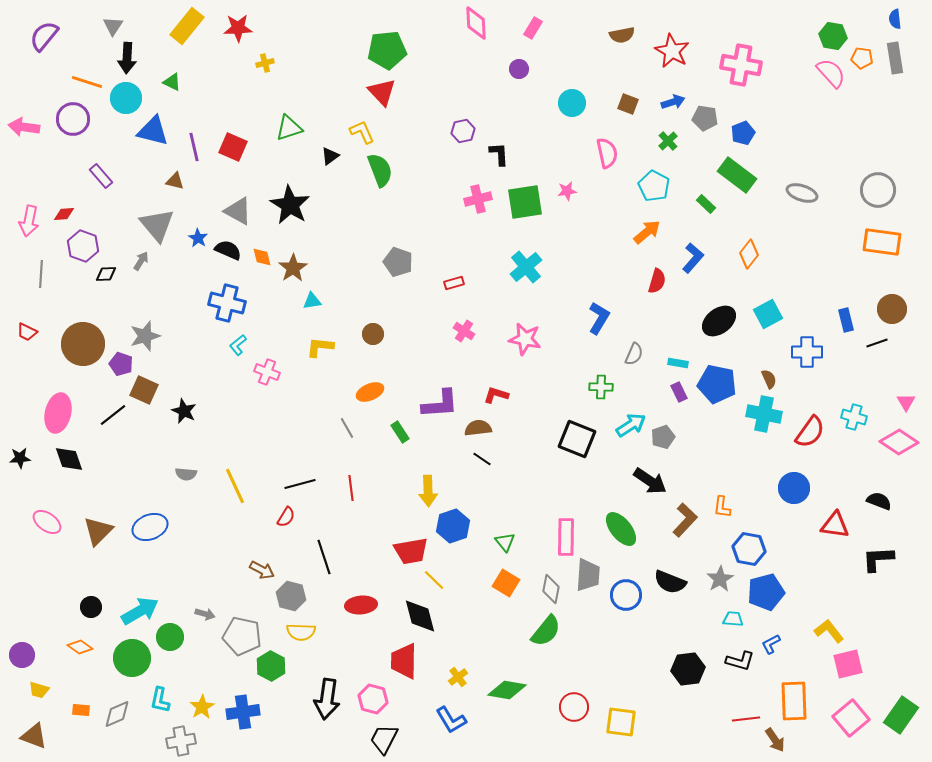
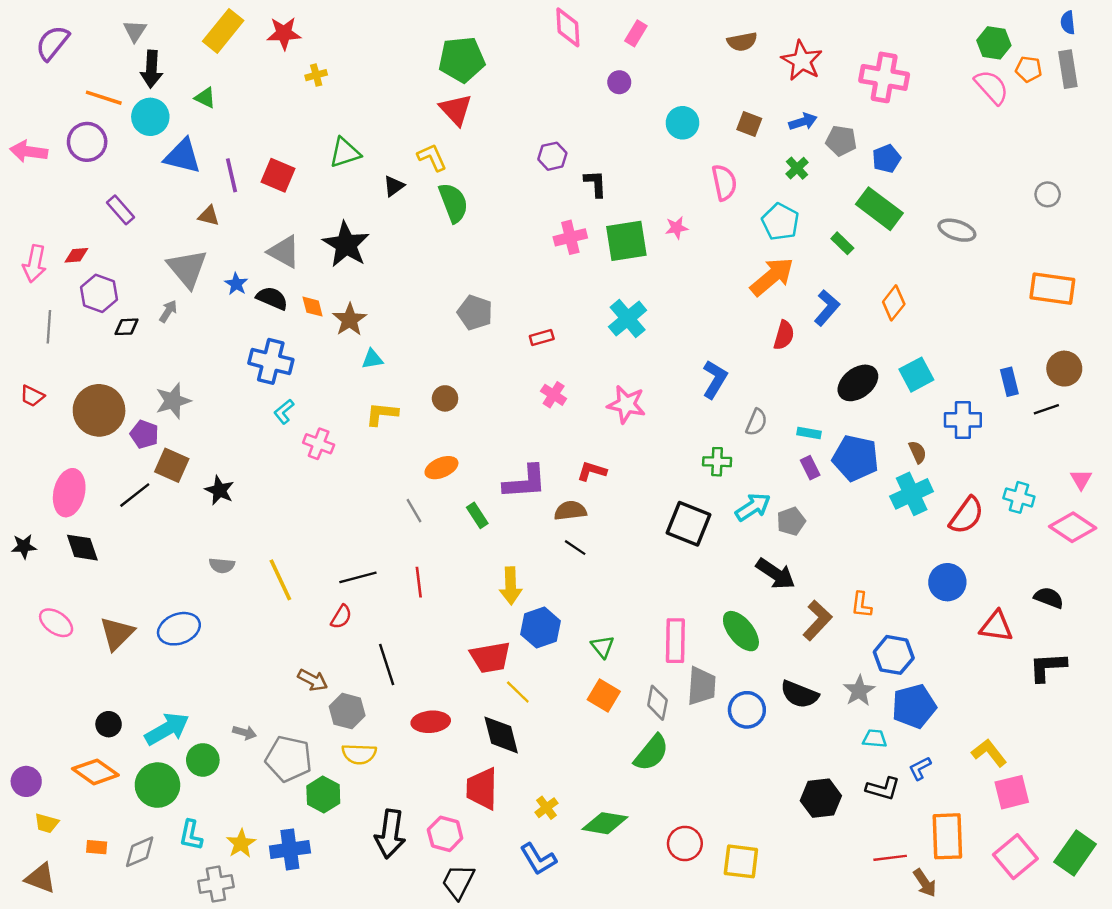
gray circle: (878, 190) -> (1048, 194), moved, size x0.6
orange arrow: (647, 232) -> (772, 277), size x1.4
cyan cross: (764, 414) -> (912, 494), turned -36
orange diamond: (80, 647) -> (95, 772), size x1.5

